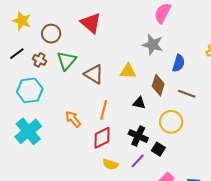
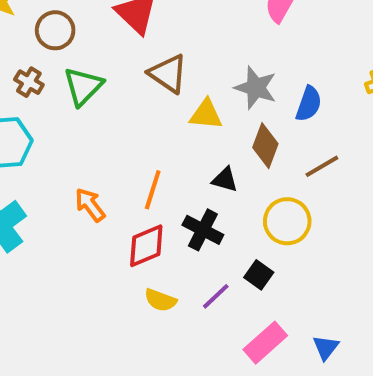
gray star: (153, 45) -> (256, 88), moved
brown triangle: (94, 74) -> (168, 74), moved
brown line: (187, 94) -> (322, 166), turned -54
black cross: (138, 136) -> (203, 230), moved

